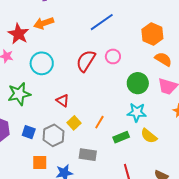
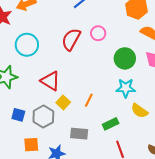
red triangle: (63, 100) -> (50, 81), size x1.5
green rectangle: (121, 137) -> (111, 124), moved

